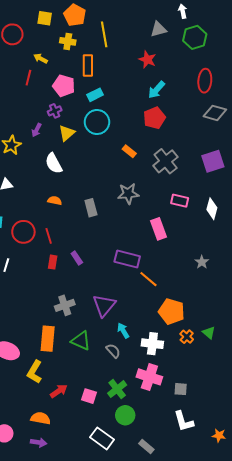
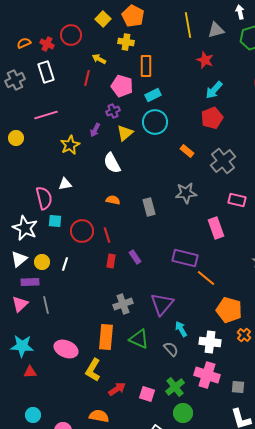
yellow square: (45, 18) -> (103, 19), turned 35
yellow line: (104, 34) -> (188, 25), moved

